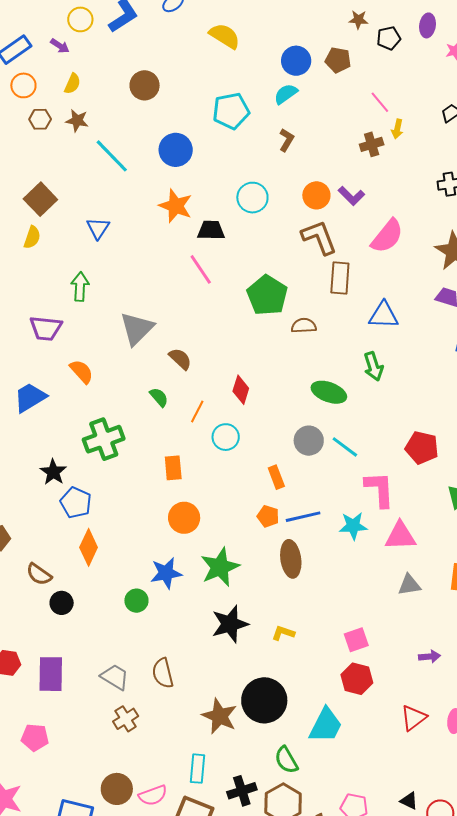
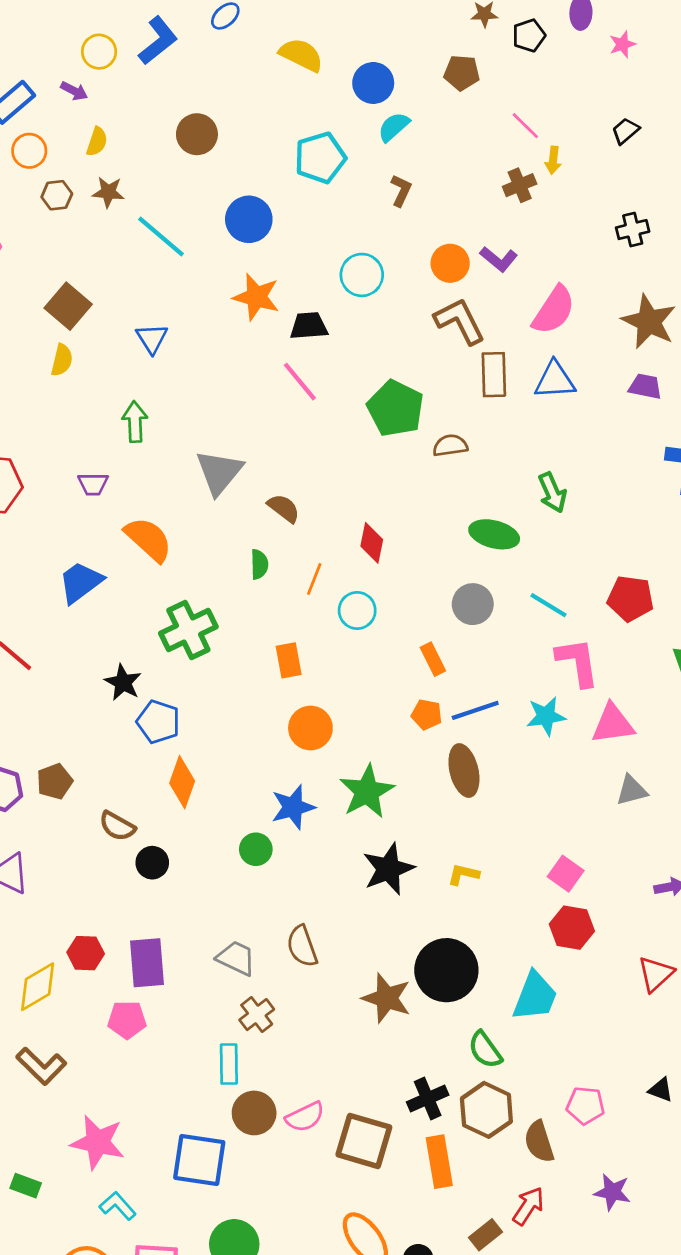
blue circle: (296, 61) -> (373, 83), moved
blue triangle: (384, 315) -> (555, 380), moved
purple trapezoid: (46, 328) -> (93, 484), size x0.7
orange semicircle: (81, 372) -> (148, 539), size x1.4
green semicircle: (159, 397) -> (259, 564), turned 45
cyan line: (345, 447) -> (549, 605), moved
pink square: (356, 640) -> (566, 874), turned -30
pink pentagon: (35, 737) -> (127, 1020), moved
cyan rectangle: (197, 769) -> (229, 1064), moved

